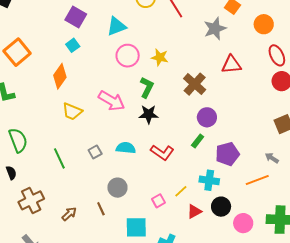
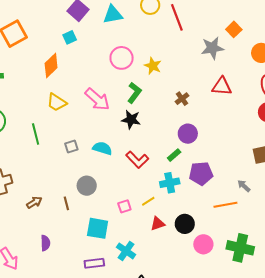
cyan triangle: (117, 26) -> (113, 15), moved
brown cross: (195, 84) -> (182, 99), size x0.6
green line: (59, 158) -> (36, 134), moved
cyan cross: (209, 180) -> (170, 183), moved, turned -30

